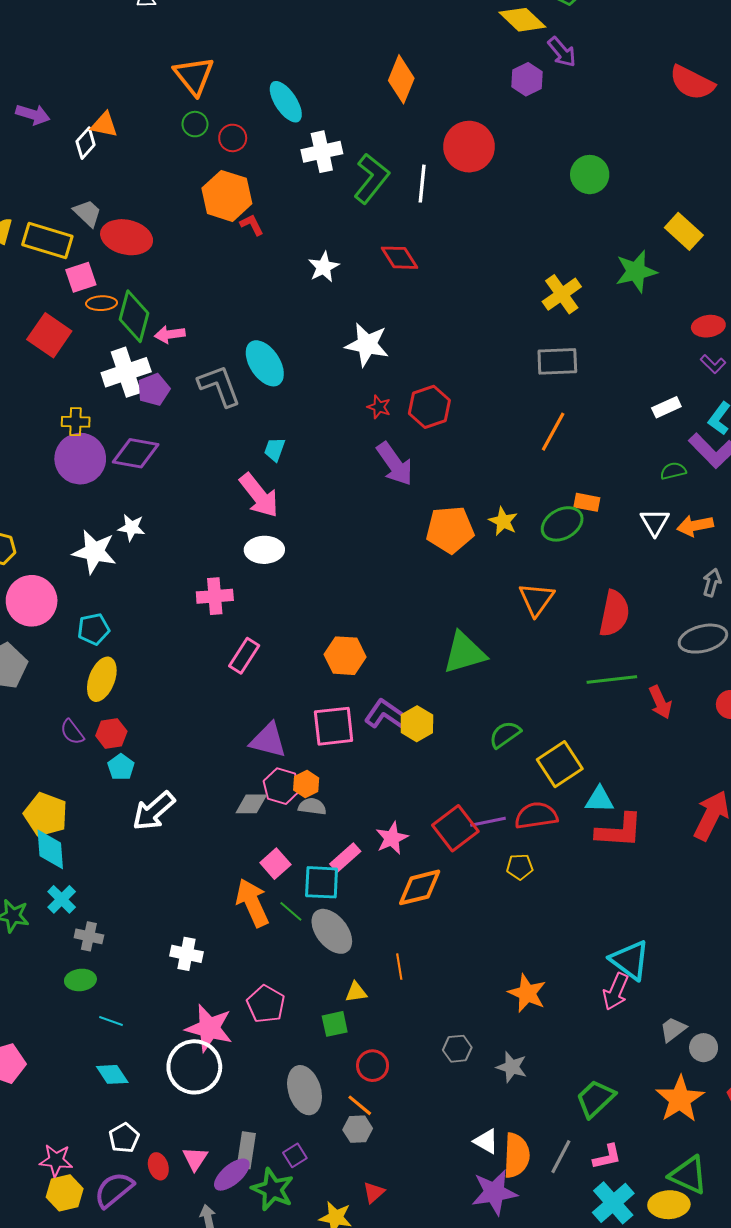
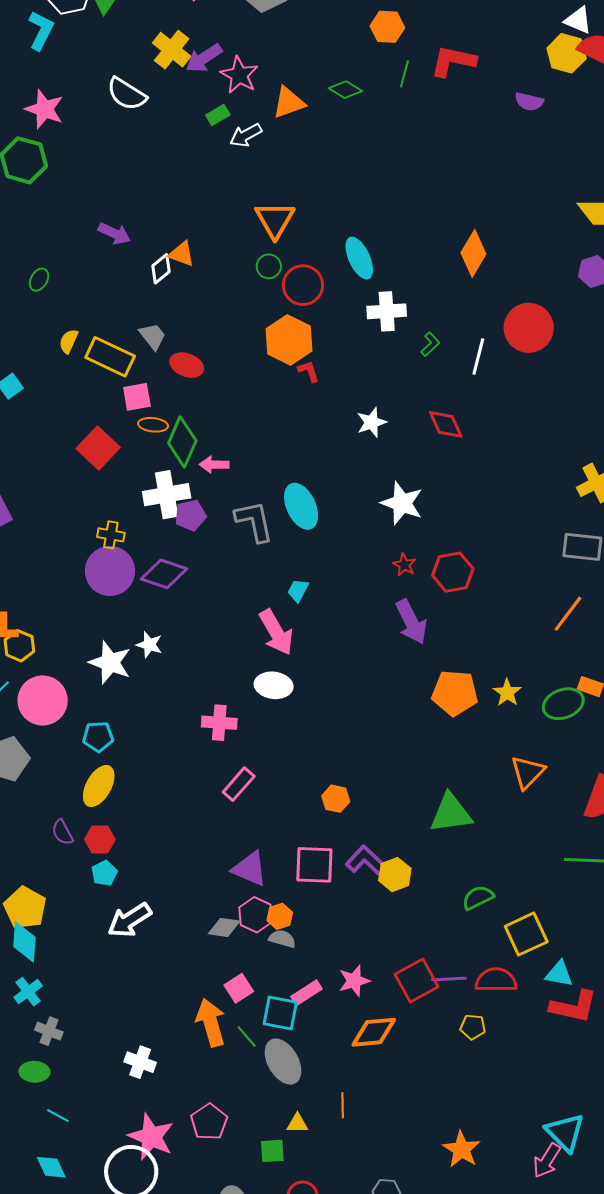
red circle: (233, 138) -> (303, 285), size x1.5
green L-shape: (371, 178) -> (430, 344), size x0.5
red ellipse: (127, 237) -> (187, 365), size x0.7
orange hexagon: (345, 656) -> (336, 799), size x0.7

